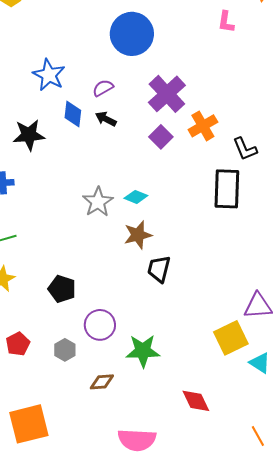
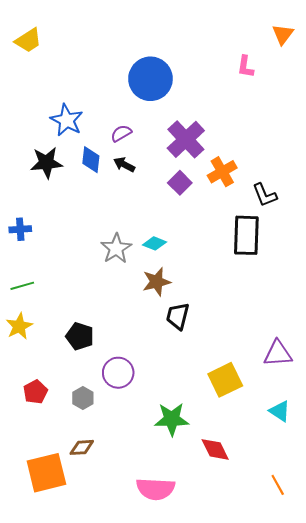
black star: (29, 135) -> (46, 163), moved
yellow square: (231, 338) -> (225, 380), moved
green star: (143, 351) -> (172, 419), moved
brown diamond: (102, 382) -> (82, 447), moved

